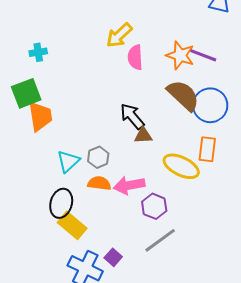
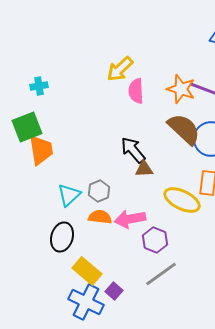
yellow rectangle: (72, 225) -> (87, 271), moved

